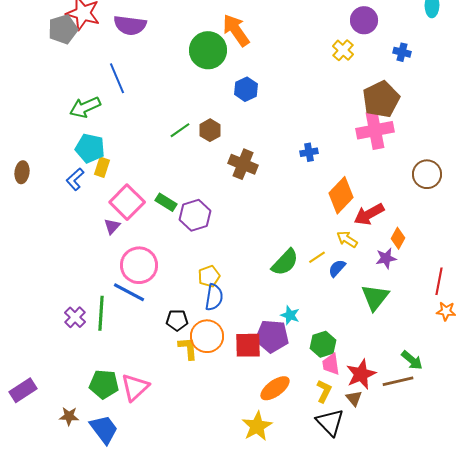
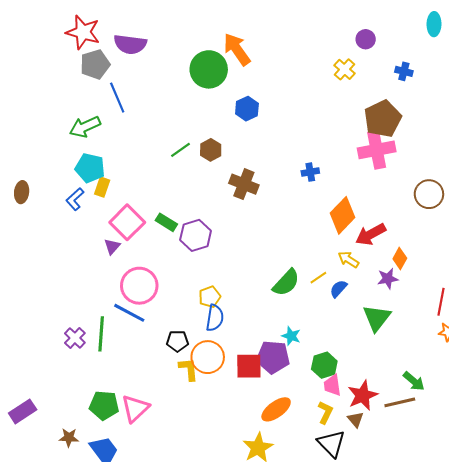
purple circle: (364, 20) -> (366, 39), size x0.7
gray pentagon: (63, 29) -> (95, 64), moved

